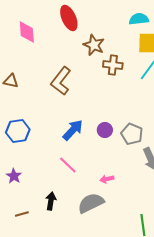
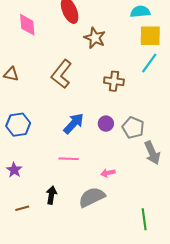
brown cross: (113, 65) -> (114, 81), moved
pink line: (68, 165) -> (69, 159), turned -42

